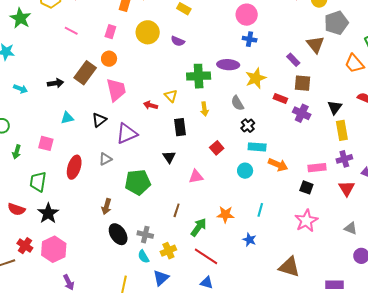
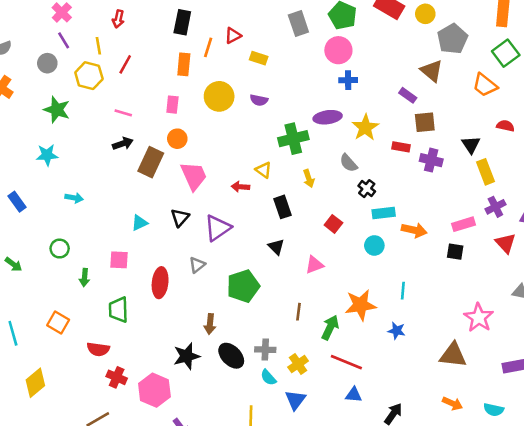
black arrow: (56, 83) -> (123, 144), moved
black star: (48, 213) -> (187, 356), moved, turned 30
orange star: (225, 214) -> (360, 305), size x1.4
pink star: (306, 221) -> (479, 318), moved
red cross: (25, 246) -> (117, 377), moved

